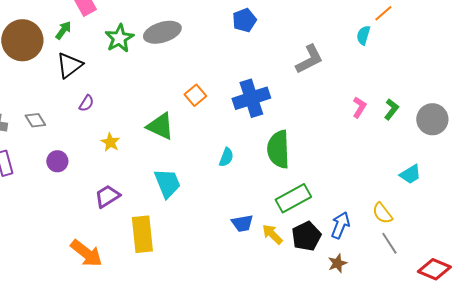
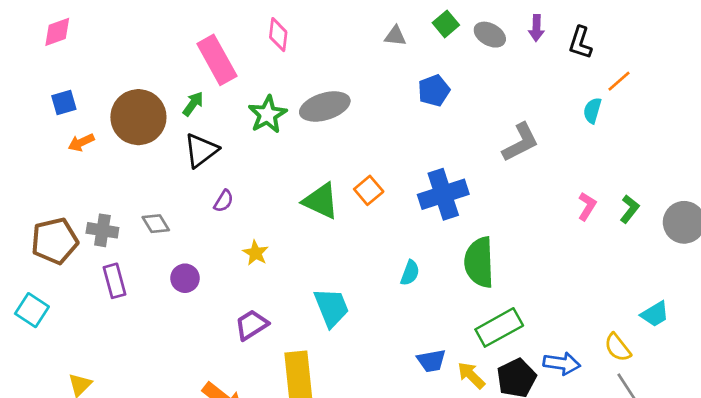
green triangle: (160, 126) -> (321, 201), moved
cyan trapezoid: (410, 174) -> (655, 314), moved
blue arrow: (340, 225) -> (562, 363), turned 76

